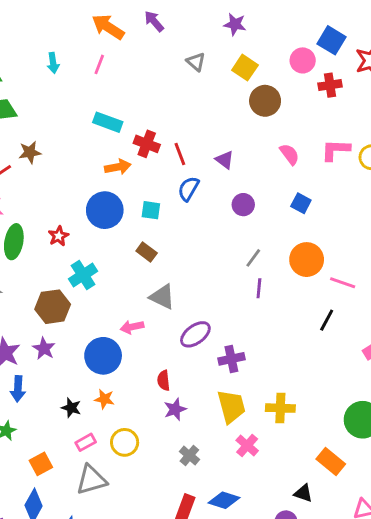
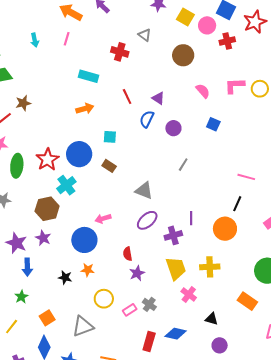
gray triangle: (196, 62) -> (145, 35), moved
yellow square: (245, 68) -> (185, 17), moved
cyan rectangle: (108, 122) -> (88, 76), moved
red cross: (147, 144) -> (120, 52), moved
blue semicircle: (188, 189) -> (147, 119), moved
blue circle: (105, 210) -> (79, 154), moved
red star: (59, 236) -> (47, 159), size x1.6
orange circle: (307, 260) -> (225, 229), moved
purple line: (259, 288) -> (191, 218), moved
gray triangle: (162, 297) -> (144, 190), moved
pink rectangle: (86, 442) -> (130, 310), moved
black triangle: (303, 493) -> (212, 319), moved

